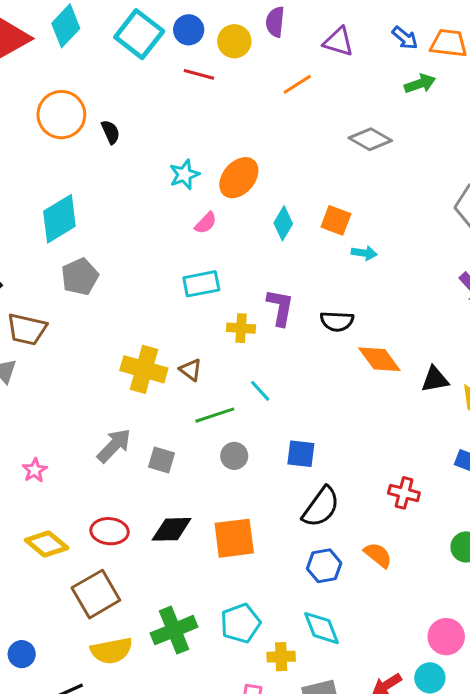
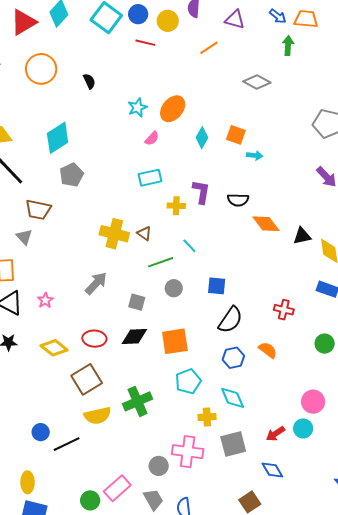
green arrow: (420, 84) -> (288, 45), turned -66
orange circle: (61, 115) -> (41, 69), moved
gray square: (161, 460) -> (137, 302), moved
cyan pentagon: (240, 623) -> (188, 381), moved
blue circle: (22, 654) -> (41, 432), moved

